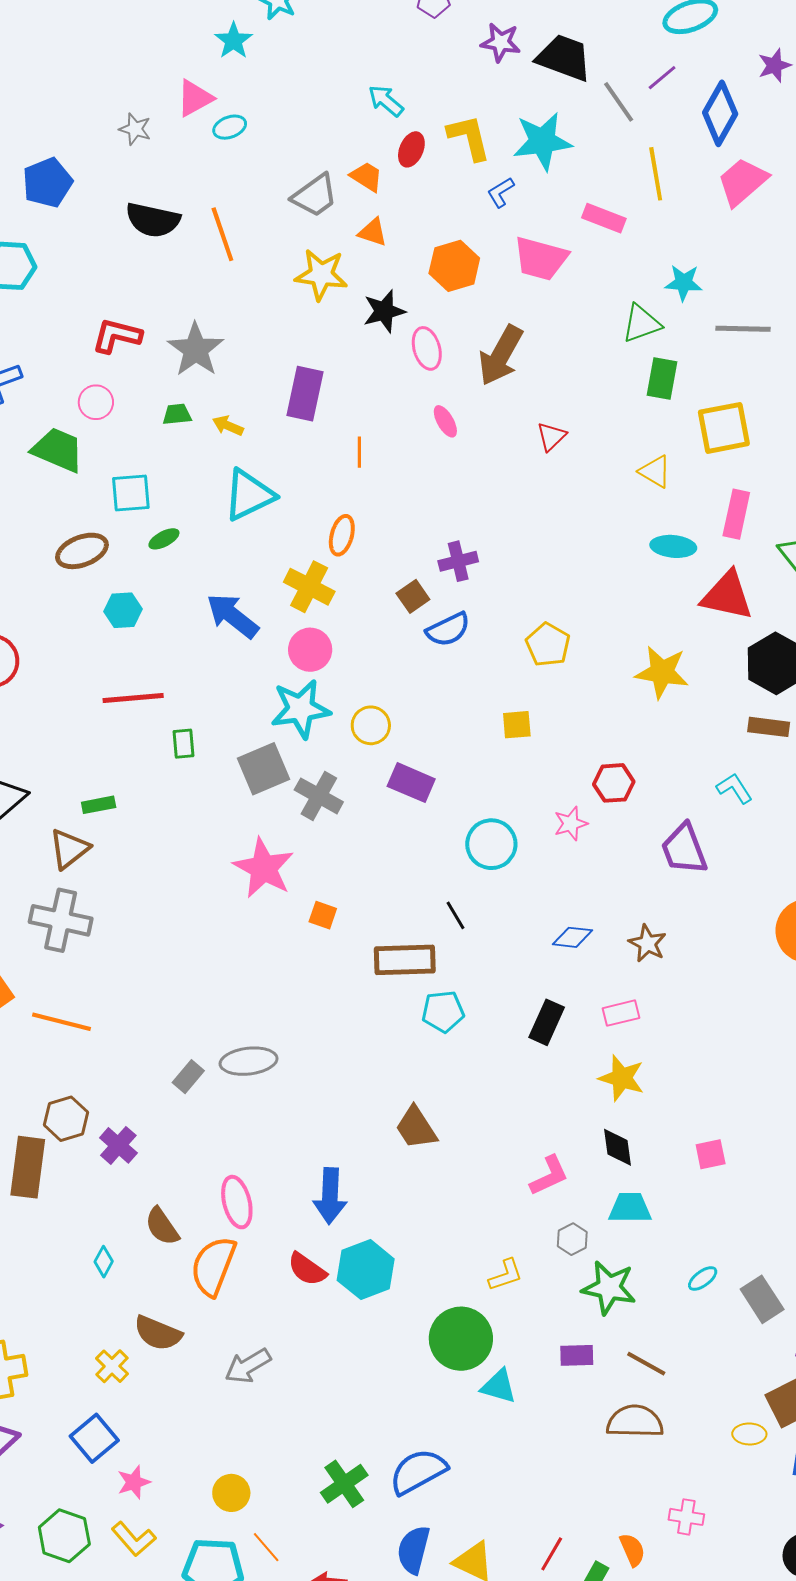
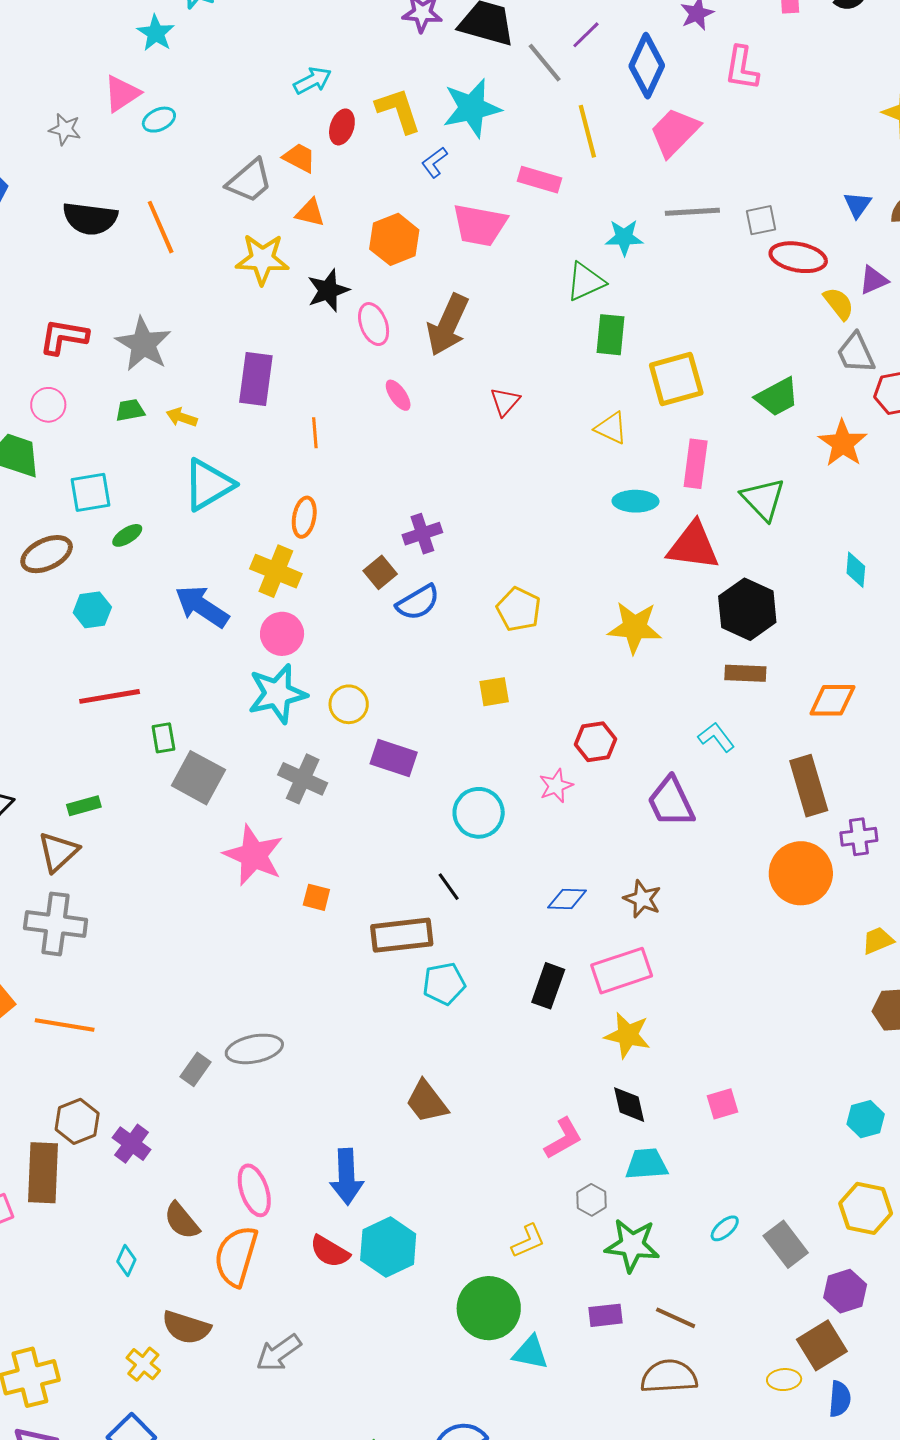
cyan arrow: (386, 101) -> (313, 81), turned 117
gray line: (743, 329) -> (692, 212), moved
gray square: (263, 769) -> (198, 778), moved, turned -34
pink rectangle: (621, 1013) -> (622, 971), size x1.6

